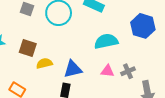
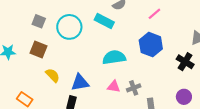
brown square: (28, 48) -> (38, 49), moved
yellow semicircle: (44, 63) -> (53, 75), turned 56

